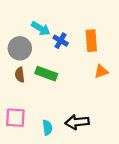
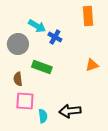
orange rectangle: (91, 41) -> (88, 16), moved
brown semicircle: (20, 75) -> (18, 79), moved
pink square: (15, 118) -> (25, 101), moved

